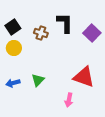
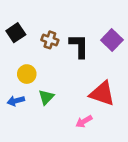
black L-shape: (65, 23) -> (79, 46), moved
yellow circle: (14, 48) -> (27, 74), moved
pink arrow: (69, 100) -> (84, 121), turned 48

